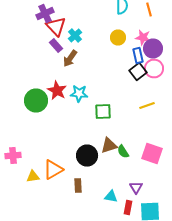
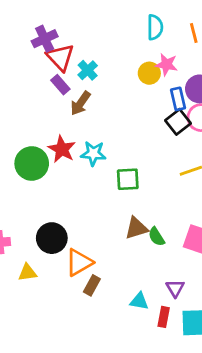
pink star: (143, 38) -> (166, 65), moved
black circle: (87, 156) -> (52, 238), moved
orange triangle: (53, 170) -> (79, 262), moved
brown rectangle: (78, 186) -> (92, 285), turned 32

